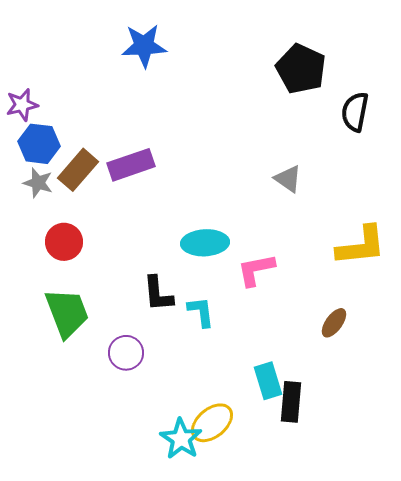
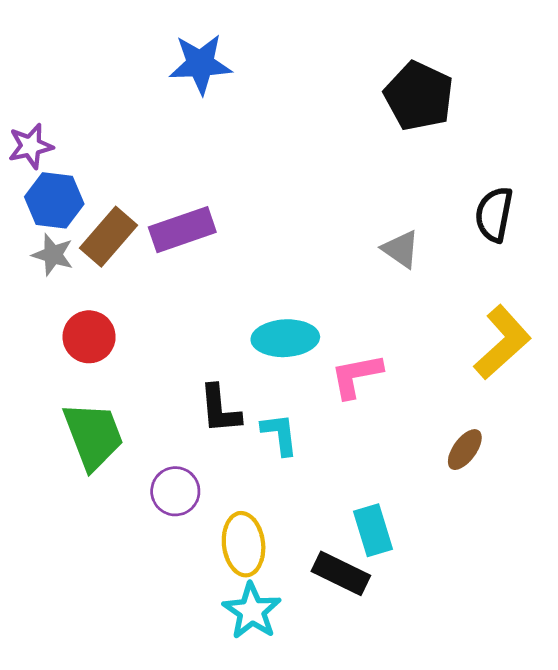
black semicircle: (355, 112) -> (494, 214), moved
yellow L-shape: (361, 246) -> (502, 342), turned -36
black rectangle: (291, 402) -> (341, 573), moved, turned -69
yellow ellipse: (212, 423) -> (244, 544), moved, turned -57

